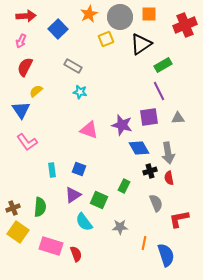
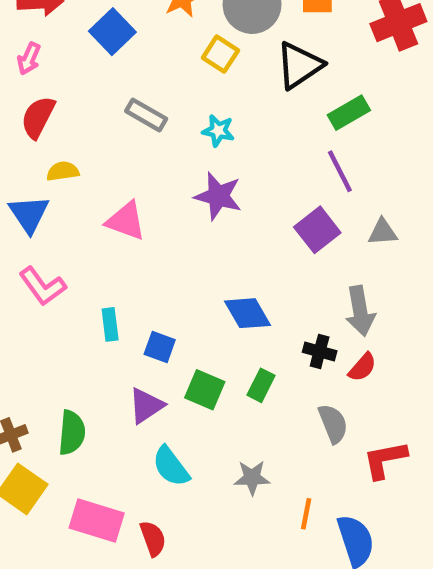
yellow square: (106, 39) -> (220, 54), turned -35
yellow semicircle: (36, 91) -> (63, 171), turned 32
cyan star: (80, 92) -> (218, 131), moved
purple square: (149, 117) -> (317, 230), turned -30
purple star: (122, 125) -> (218, 196), moved
pink triangle: (89, 130) -> (126, 221), moved
blue diamond: (139, 148) -> (248, 313), moved
cyan rectangle: (52, 170) -> (110, 324), moved
black cross: (150, 171) -> (320, 352), turned 32
red semicircle: (169, 178) -> (362, 367), turned -128
green square: (99, 200) -> (205, 390), moved

